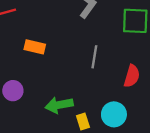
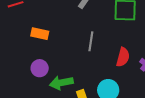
purple circle: (13, 91) -> (40, 68), moved

